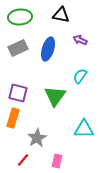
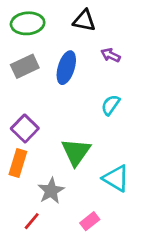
purple square: (18, 93) -> (25, 128), turned 30
green triangle: (55, 96) -> (76, 152), moved
cyan triangle: (84, 129) -> (116, 178), turned 30
pink rectangle: (57, 161) -> (90, 221), moved, turned 40

